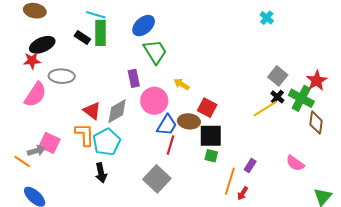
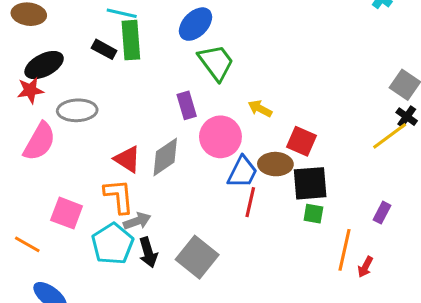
cyan pentagon: (107, 142) -> (113, 244), moved
gray arrow: (36, 151) -> (137, 221), moved
purple rectangle: (250, 165) -> (382, 213), moved
gray square: (157, 179) -> (197, 257), moved

